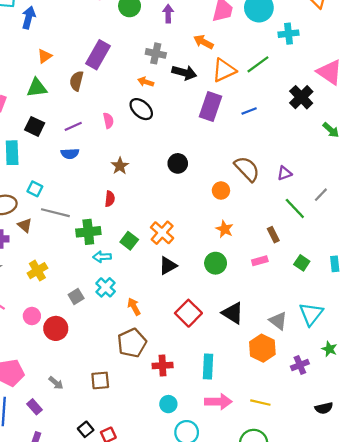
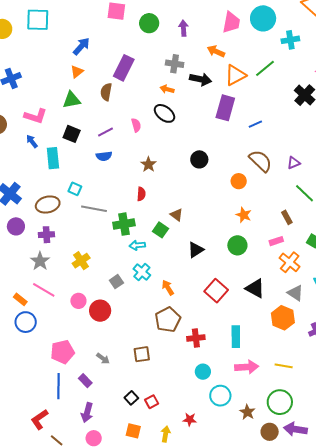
blue arrow: (29, 18) -> (81, 46), moved, turned 30
blue line: (249, 111) -> (255, 124), moved
brown triangle: (25, 225) -> (177, 215), moved
orange cross: (162, 233) -> (290, 262), moved

